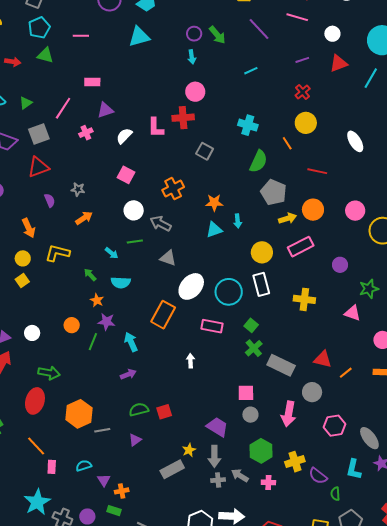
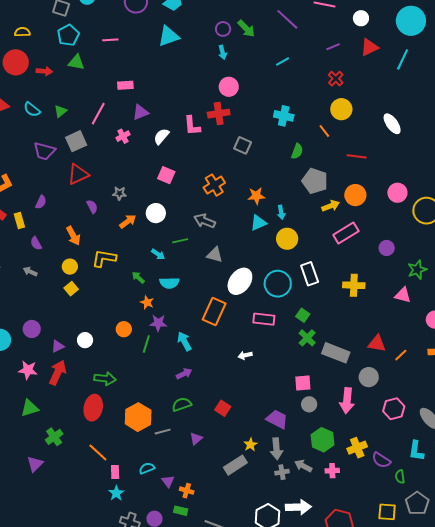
green semicircle: (258, 161) -> (297, 151), size x0.7
white circle: (134, 210) -> (156, 213), moved
yellow circle: (262, 252) -> (287, 239), moved
white arrow: (190, 361) -> (245, 355), turned -96
green semicircle: (139, 410) -> (182, 404), moved
red square: (164, 412) -> (223, 408), turned -35
orange cross: (122, 491) -> (187, 491), turned 32
cyan star: (37, 502) -> (116, 493), moved, size x0.6

